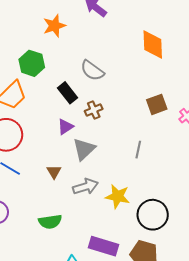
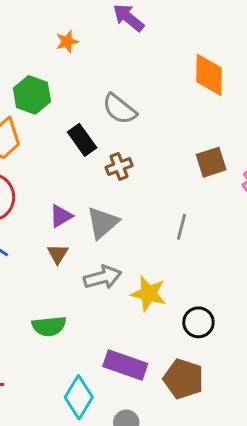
orange star: (54, 26) -> (67, 42), size x0.7
purple triangle: (65, 127) -> (61, 216), moved
black circle: (153, 215) -> (198, 322), size x0.7

